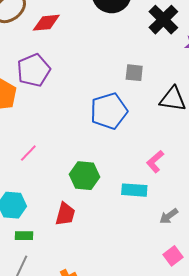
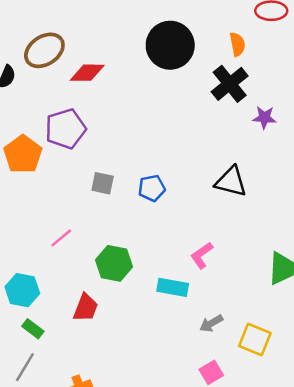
gray square: (134, 73) -> (103, 183), moved
blue pentagon: (109, 111) -> (152, 188), size x0.6
pink line: (28, 153) -> (61, 238), moved
green rectangle: (24, 236) -> (33, 329), turned 30

